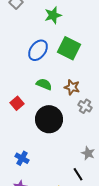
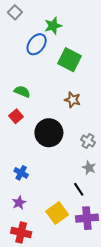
blue ellipse: (38, 50) -> (37, 44), moved
green semicircle: (44, 84) -> (22, 92), moved
gray cross: (85, 106) -> (88, 141), moved

